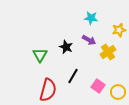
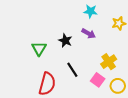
yellow cross: (108, 52) -> (109, 62), moved
black line: (73, 76) -> (72, 70), turned -63

